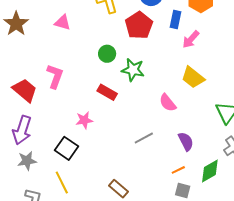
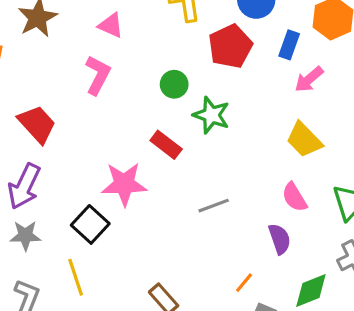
pink L-shape: (55, 76) -> (98, 75), moved
pink semicircle: (168, 103) -> (294, 197), moved
pink star: (84, 120) -> (124, 184), size x1.6
gray line: (144, 138) -> (214, 206), moved
orange line: (178, 170) -> (244, 283), moved, turned -32

